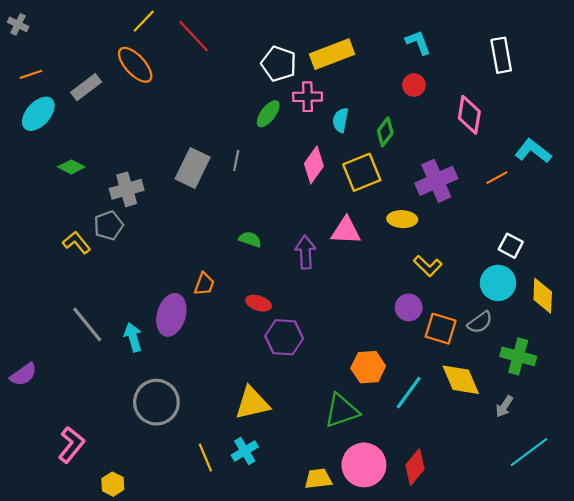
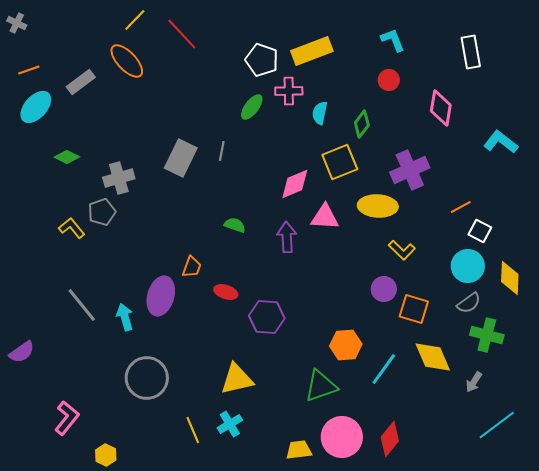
pink diamond: (314, 165) -> (295, 184), moved, turned 32
orange line: (497, 178) -> (461, 207), moved
yellow ellipse: (402, 219) -> (378, 206), size x1.4
red ellipse: (259, 303) -> (226, 292), moved
gray semicircle: (480, 322) -> (469, 303), moved

